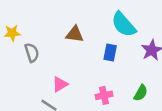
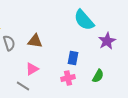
brown triangle: (75, 34) -> (35, 41), moved
blue rectangle: (110, 53) -> (73, 58), moved

